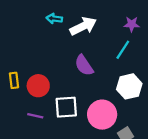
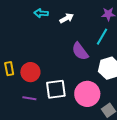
white arrow: (83, 26) -> (67, 18), size x0.6
purple semicircle: (84, 65) -> (80, 51), moved

